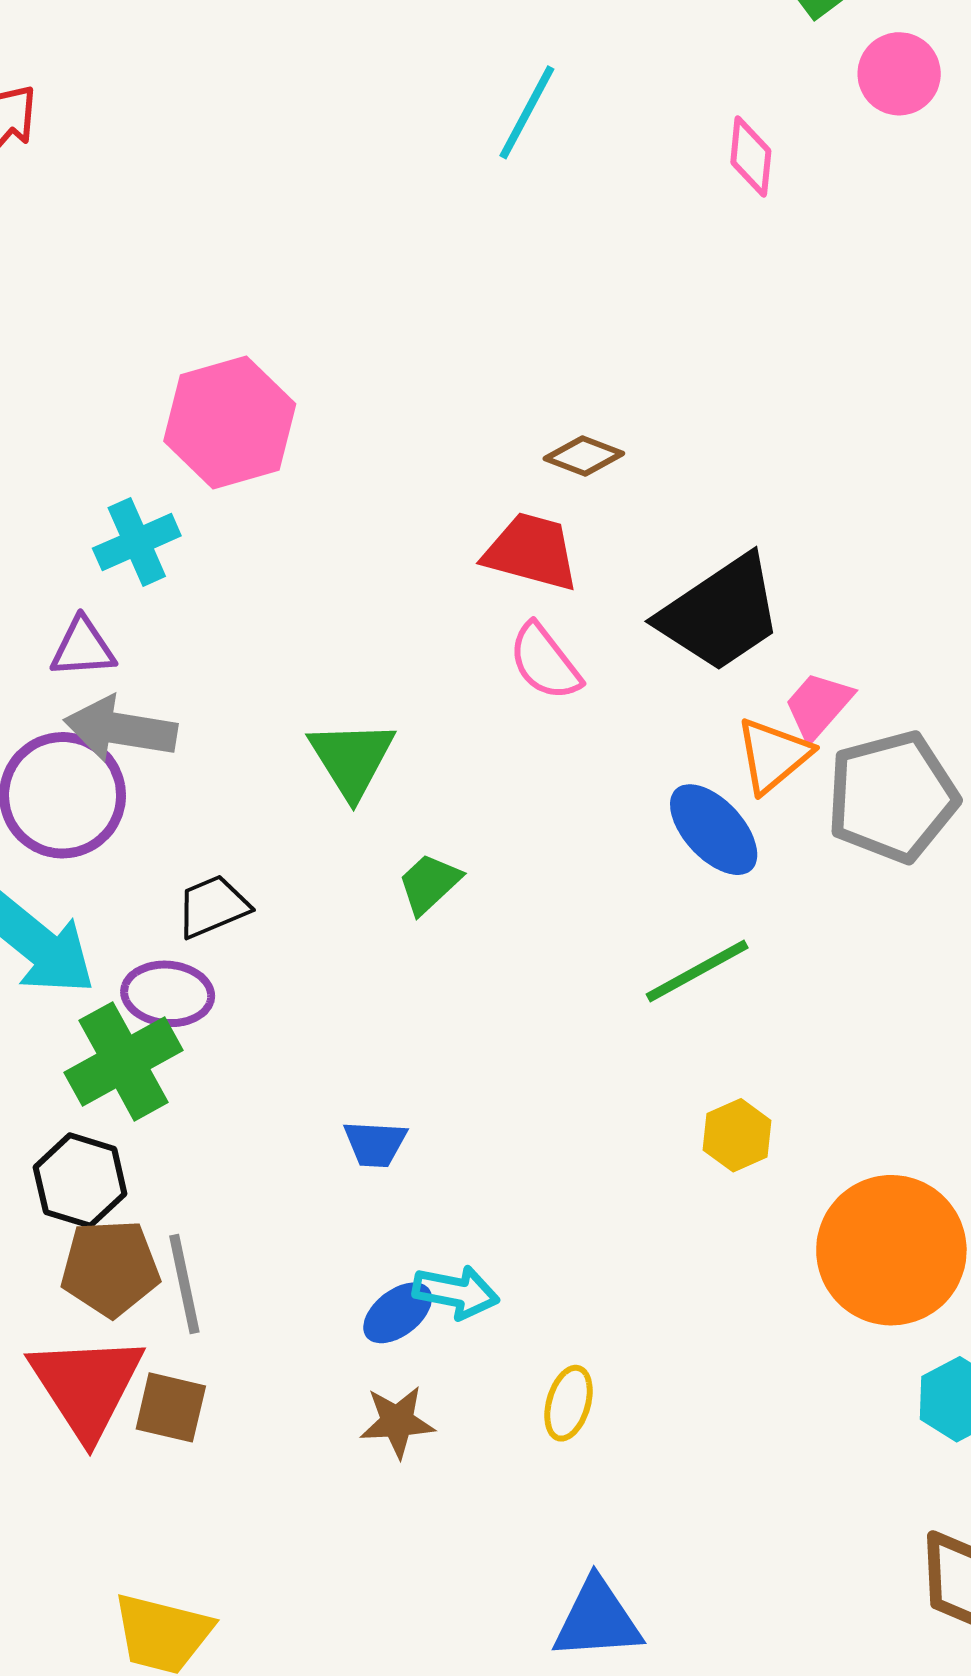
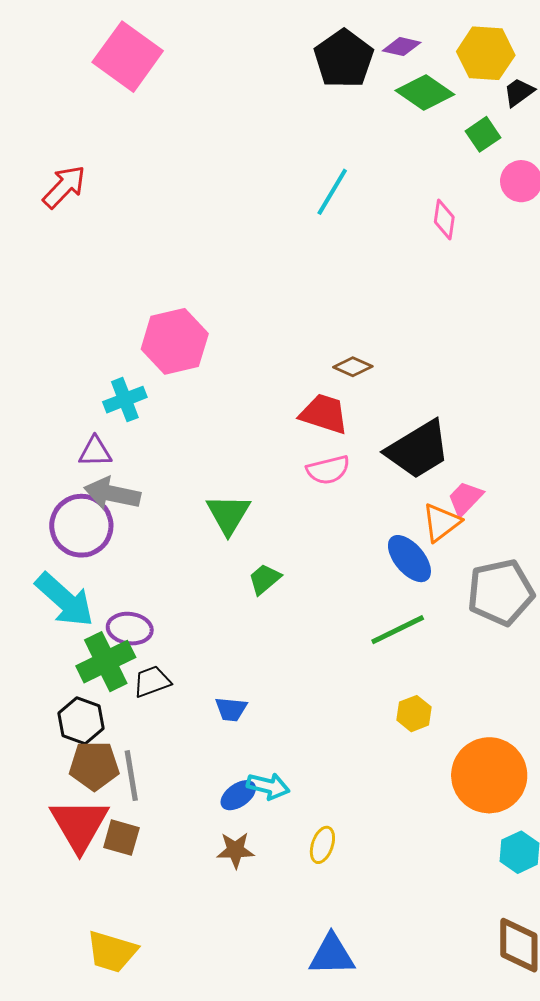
pink semicircle: (545, 662) -> (328, 470), turned -69
gray pentagon: (892, 797) -> (501, 592), moved
black trapezoid: (213, 906) -> (152, 681), moved

